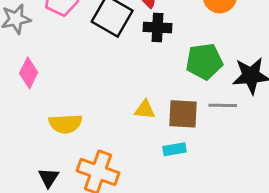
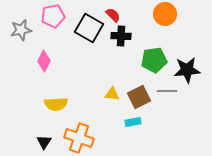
pink diamond: (29, 73) -> (44, 61), moved
brown square: (183, 114) -> (139, 97), turned -30

